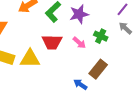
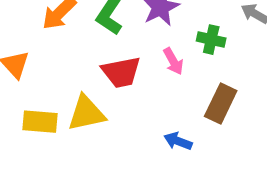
pink arrow: (79, 43) -> (173, 61), turned 32
blue arrow: (80, 84) -> (178, 141), moved

